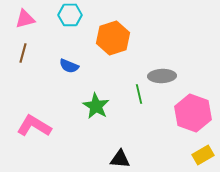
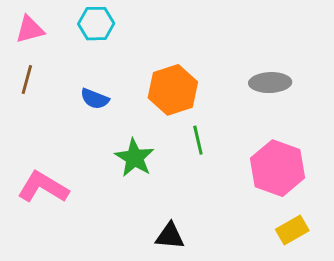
orange hexagon: (113, 38) -> (173, 90), moved
gray ellipse: (162, 76) -> (270, 83), moved

